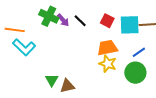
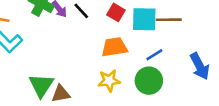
yellow star: (108, 64) -> (109, 81), moved, turned -30
green triangle: (52, 80) -> (41, 85), size x1.5

